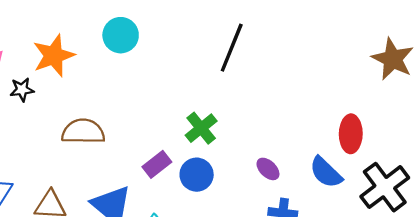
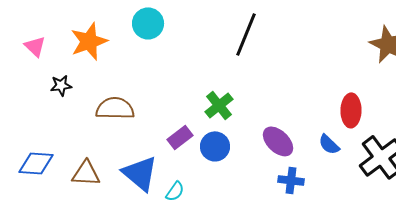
black star: (22, 90) -> (61, 85), moved
purple ellipse: (268, 169) -> (278, 141), size x1.5
blue semicircle: (326, 172) -> (329, 144), size x0.7

